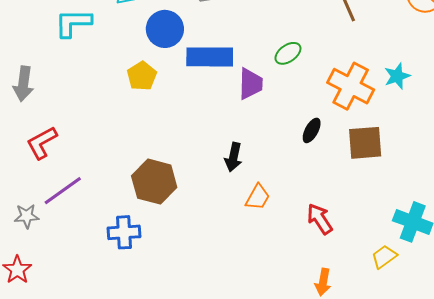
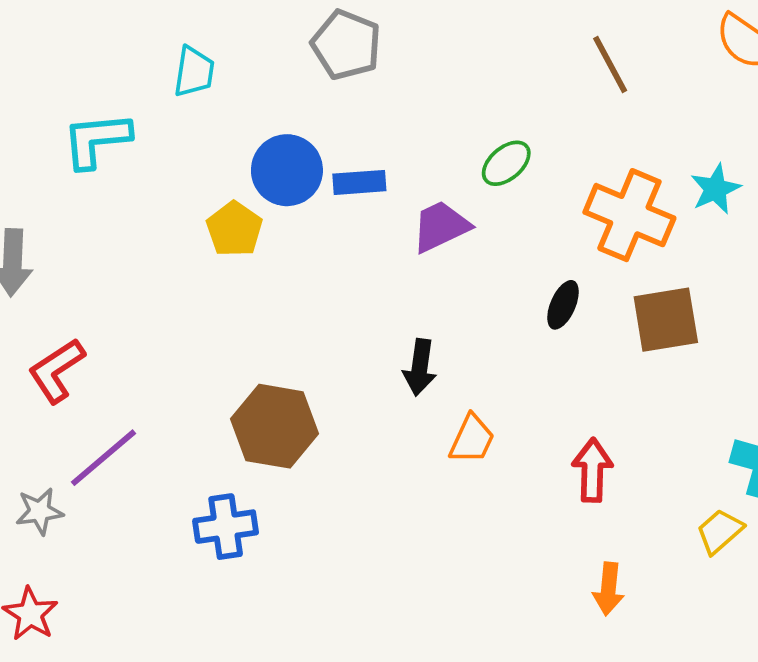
blue circle: (165, 29) -> (287, 170), moved
blue rectangle: (210, 57) -> (359, 182), size x0.6
purple trapezoid: (251, 84) -> (441, 226), turned -112
red arrow: (320, 219) -> (592, 470), turned 40

